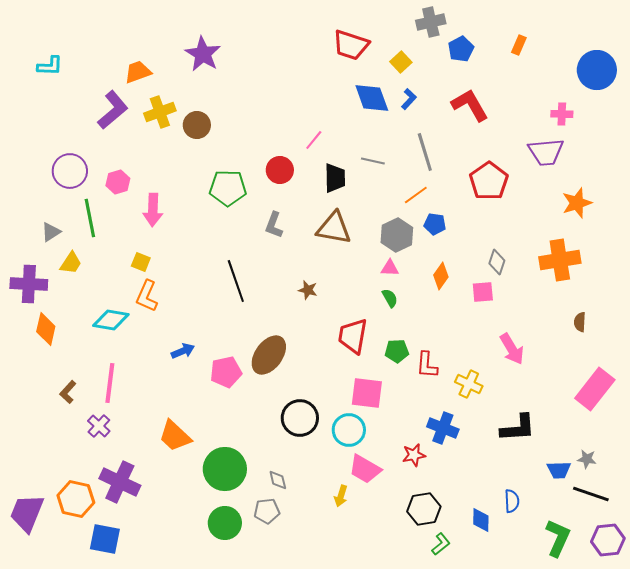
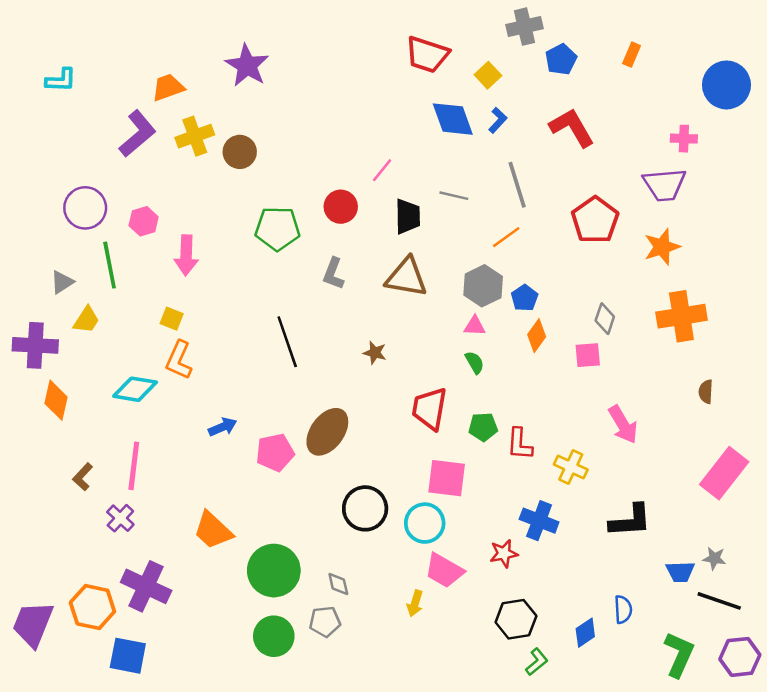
orange star: (577, 203) -> (662, 247), moved
blue pentagon: (435, 224) -> (524, 298), moved, turned 30
blue diamond: (481, 520) -> (585, 633), turned 55

